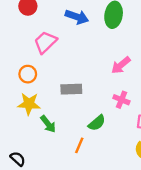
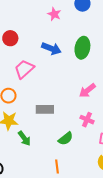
orange line: (79, 145) -> (57, 167), moved, turned -32

